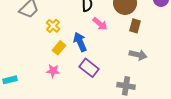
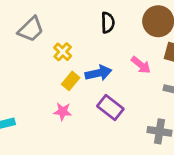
pink arrow: (100, 24) -> (141, 65), moved
blue arrow: (80, 42) -> (98, 73), turned 102

